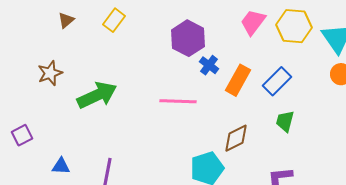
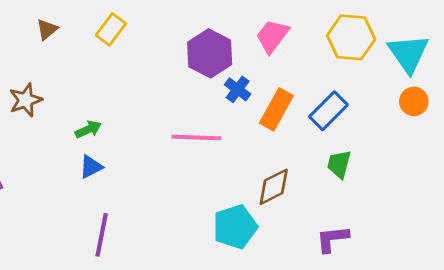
pink trapezoid: (253, 22) -> (272, 36), moved
green arrow: (97, 95) -> (88, 129), size x0.5
blue triangle: (61, 166) -> (91, 167), moved, turned -30

